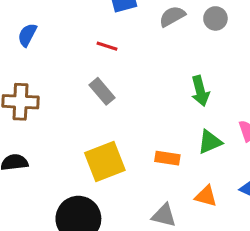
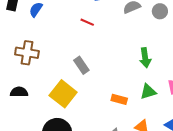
gray rectangle: (102, 91) -> (81, 65), moved
yellow square: (105, 162) -> (63, 94), moved, turned -36

